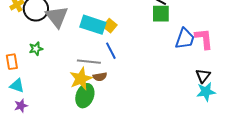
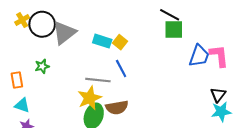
gray triangle: (57, 17) -> (64, 33), turned 30
cyan rectangle: (93, 25) -> (102, 41), size x0.7
brown semicircle: (100, 77) -> (117, 107), moved, size x1.5

